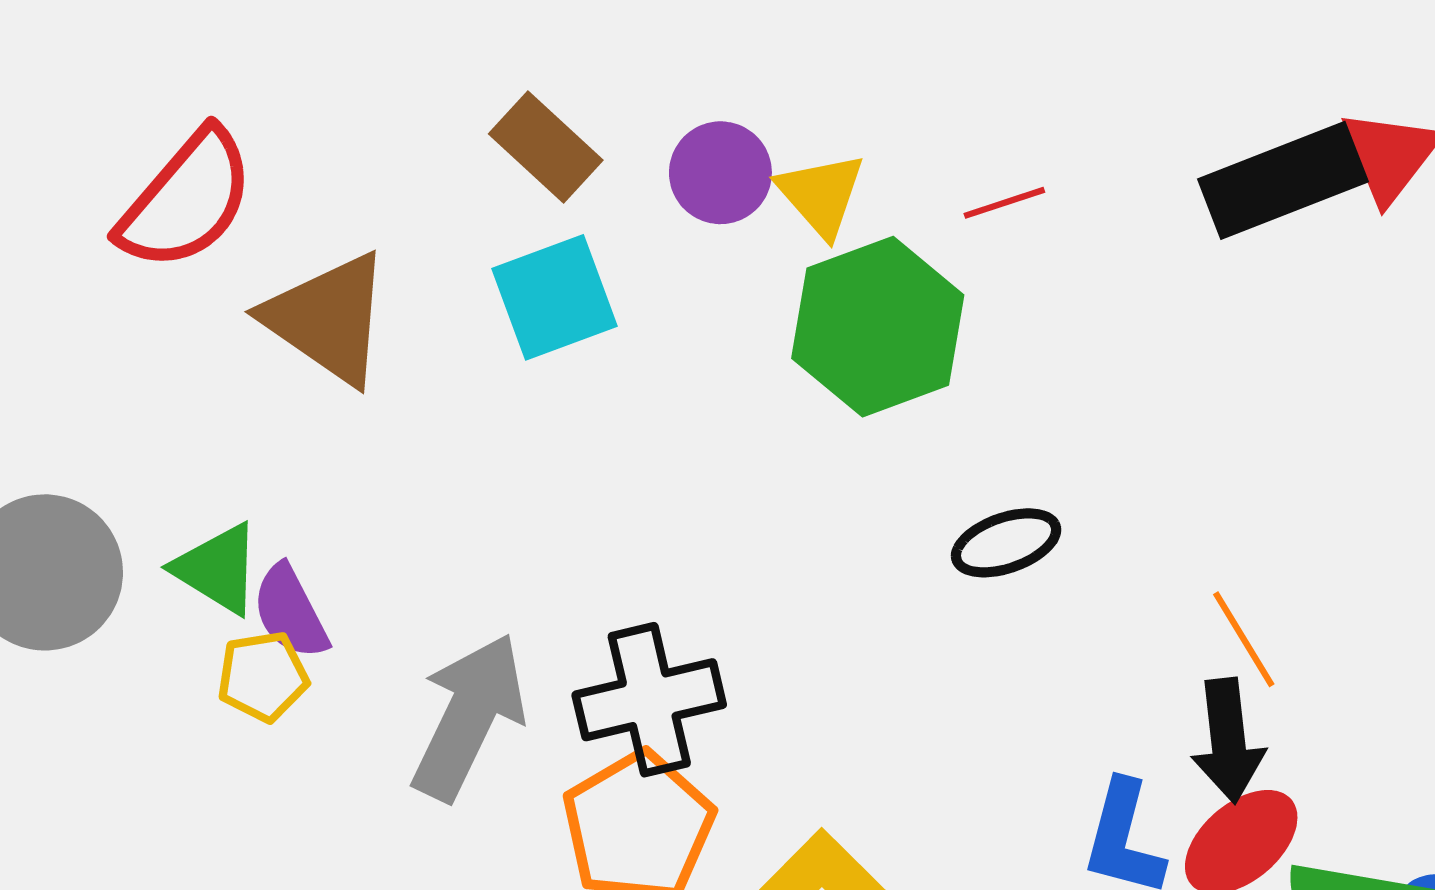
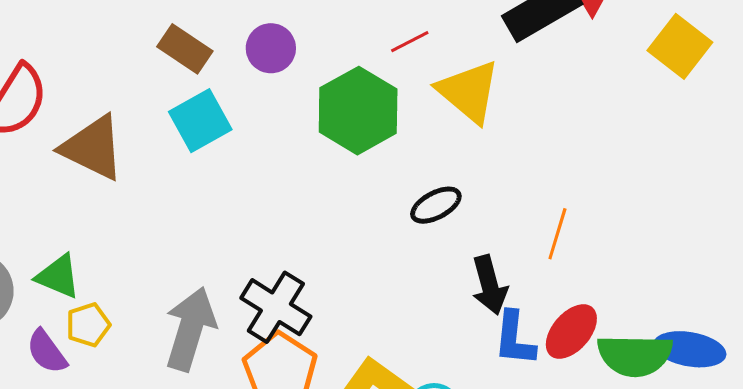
yellow triangle: (821, 195) -> (469, 91), moved, size x1.5
purple semicircle: (290, 612) -> (47, 352), moved
orange line: (1244, 639) -> (557, 234), turned 57
black cross: (649, 700) -> (276, 307), turned -36
black arrow: (1228, 741) -> (489, 285), moved

